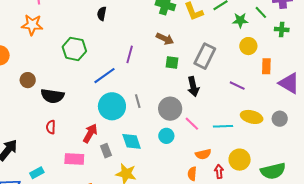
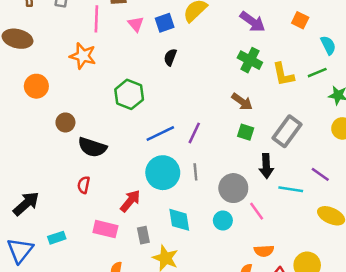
purple line: (130, 54) -> (194, 133), moved
cyan line: (223, 126) -> (291, 189), moved
gray rectangle: (106, 151) -> (143, 235), moved

